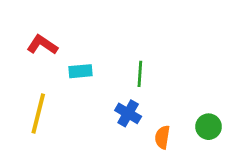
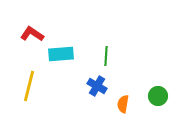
cyan rectangle: (81, 71) -> (61, 54), size x1.4

